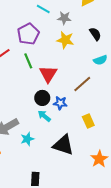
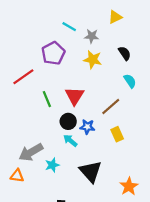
cyan semicircle: (100, 60) -> (130, 81), turned -104
green line: (28, 61) -> (47, 99), moved
yellow rectangle: (88, 121) -> (117, 134), moved
black triangle: (63, 145) -> (91, 171), turned 30

